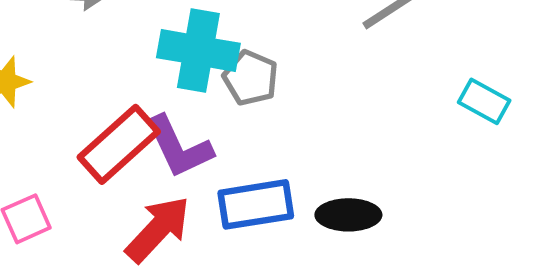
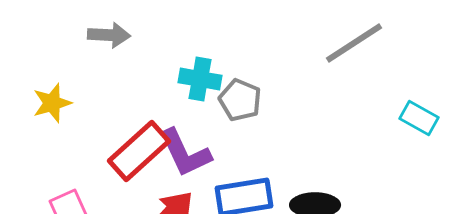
cyan cross: (198, 50) -> (200, 79), size x0.7

